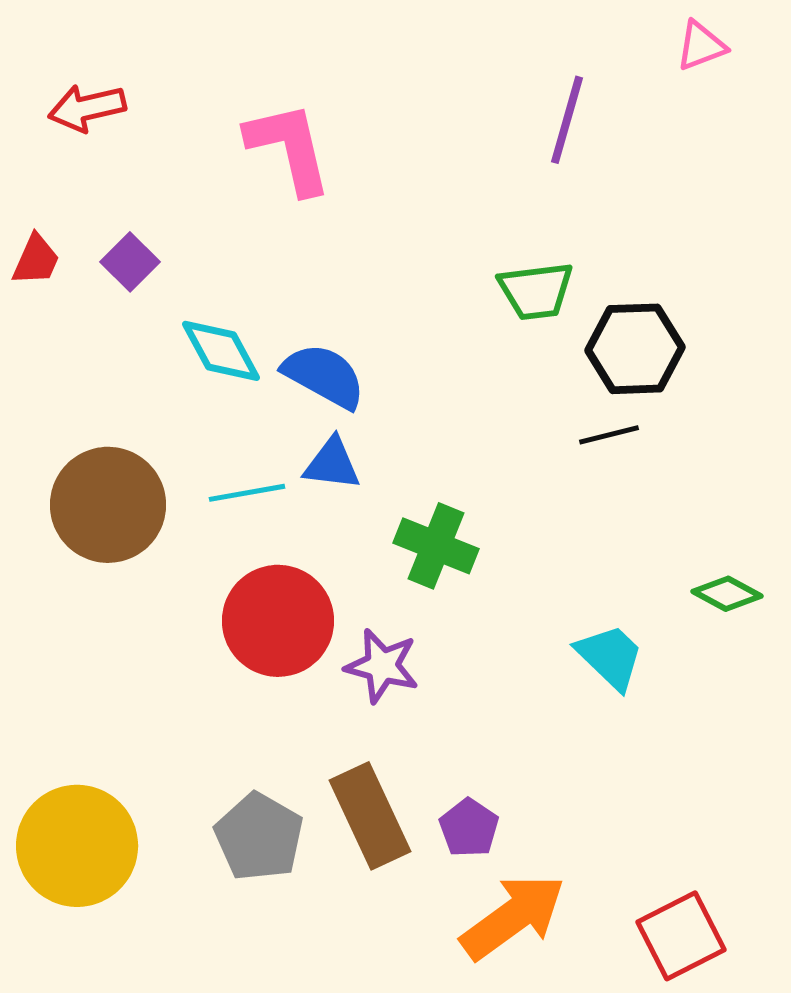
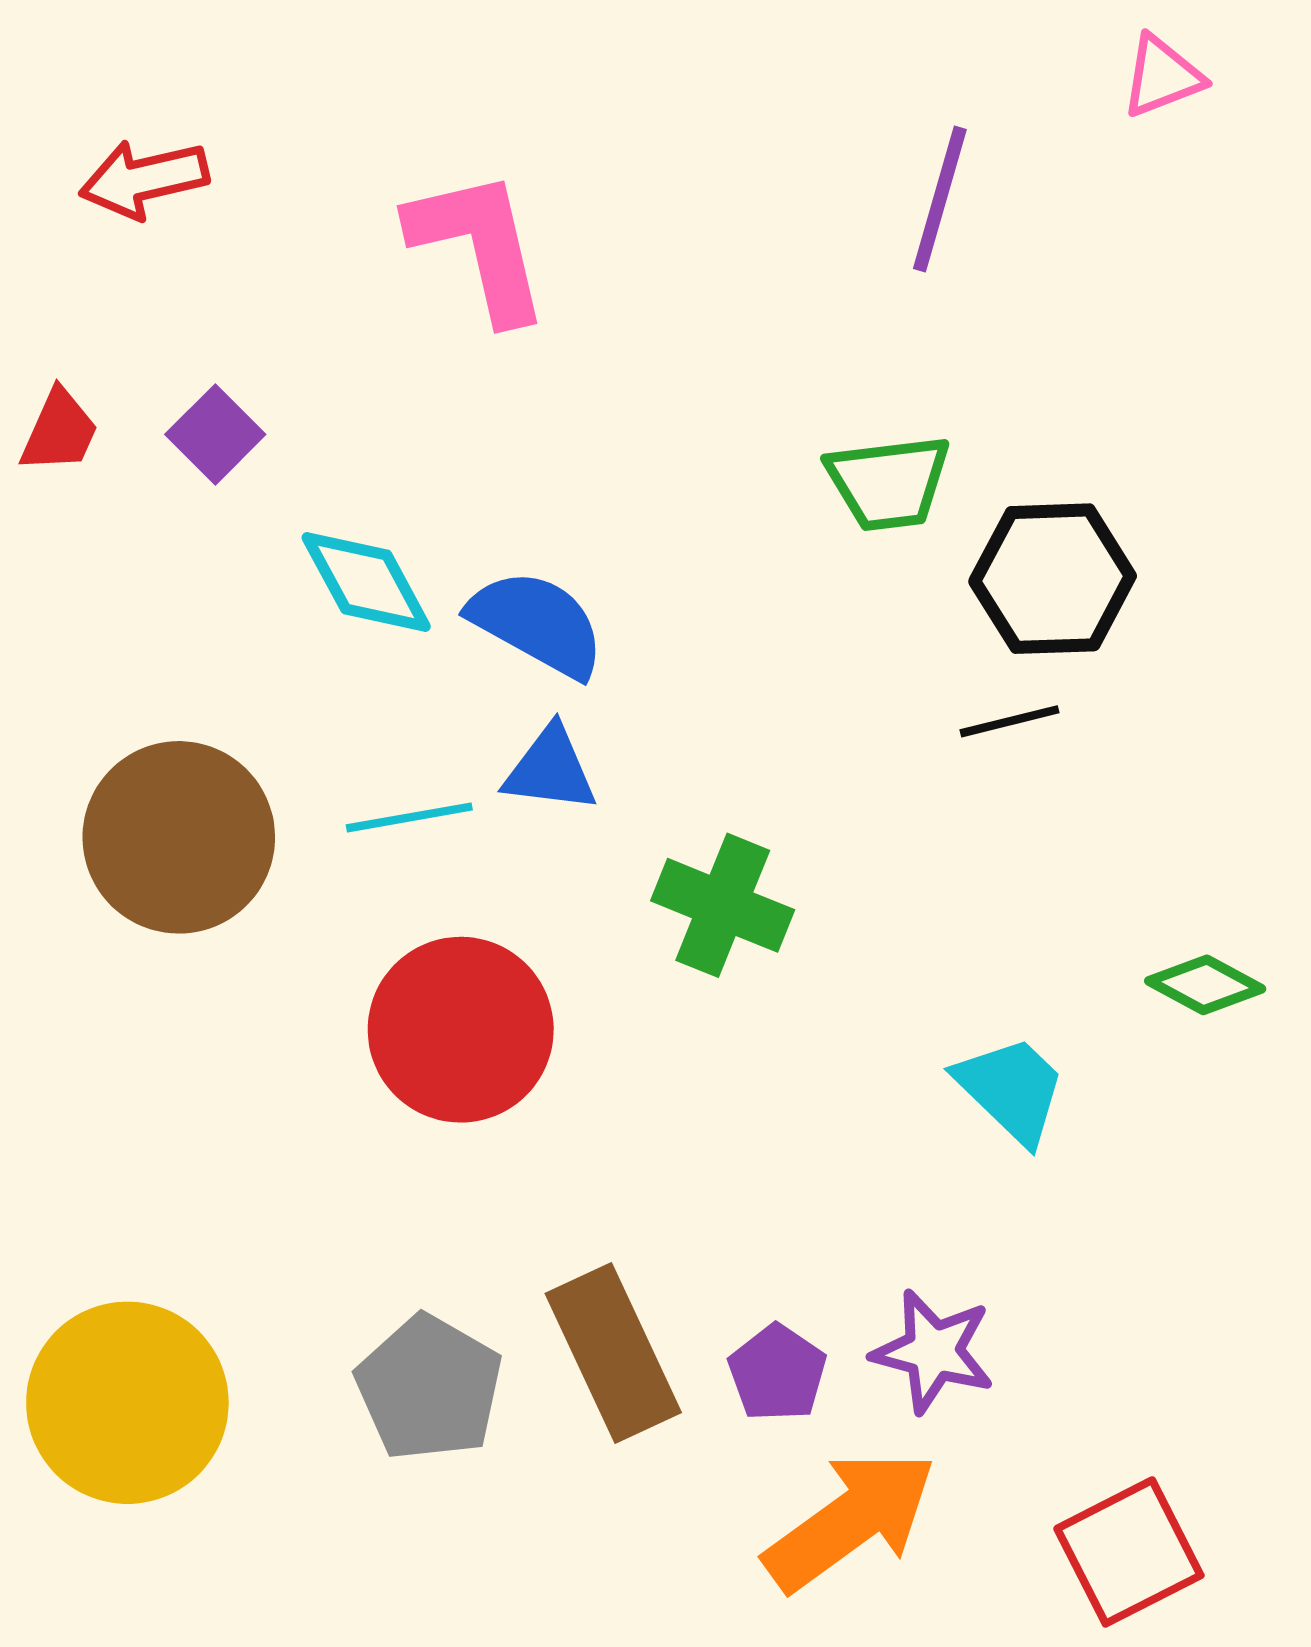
purple star: (382, 666) -> (933, 1351), moved

